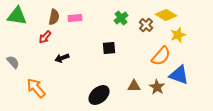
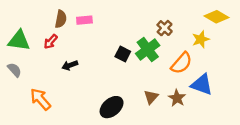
yellow diamond: (166, 15) -> (217, 17), moved
green triangle: (17, 16) -> (19, 40), moved
green cross: (121, 18) -> (148, 50), moved, size x1.5
black square: (109, 48) -> (123, 54), turned 32
brown triangle: (134, 86) -> (151, 97), turned -48

